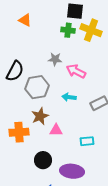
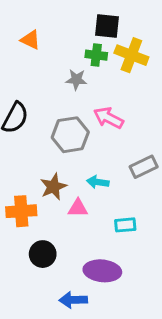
gray star: (55, 59) -> (76, 80), moved
gray hexagon: (37, 87) -> (70, 135), moved
cyan arrow: (69, 97) -> (98, 182), moved
black circle: (43, 160) -> (43, 254), moved

